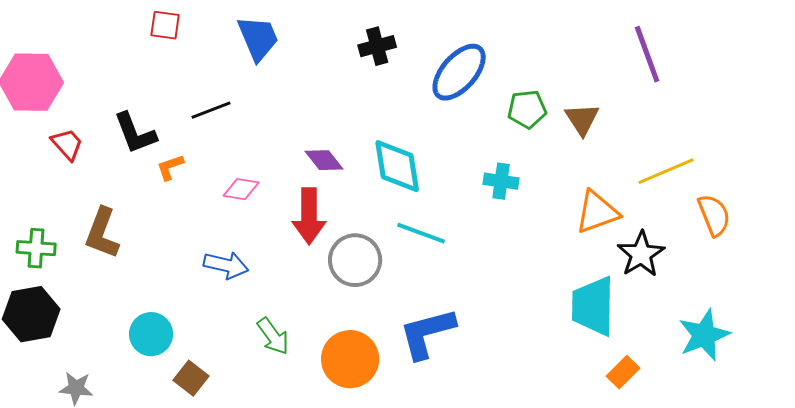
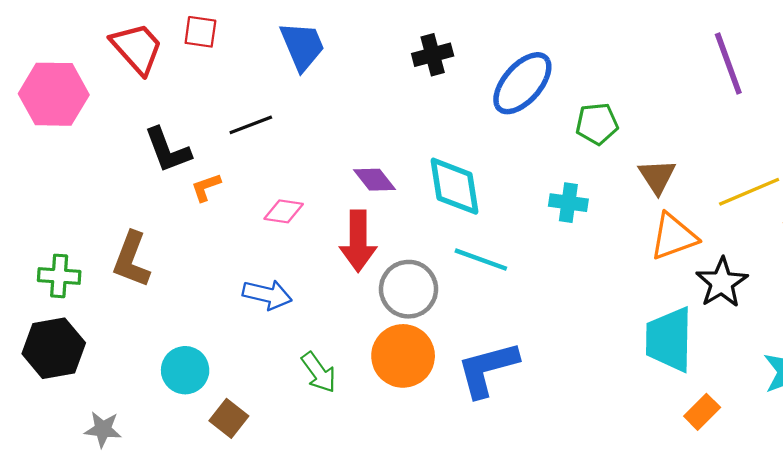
brown triangle: (582, 119) -> (657, 176), moved
red trapezoid: (67, 144) -> (137, 48), moved, size x1.5
orange circle: (350, 359) -> (403, 356), moved

